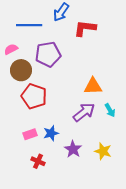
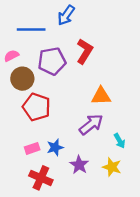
red L-shape: (85, 28) -> (85, 51), moved, turned 115
cyan arrow: (110, 110) -> (120, 141), moved
red cross: (38, 161) -> (41, 178), size x1.5

